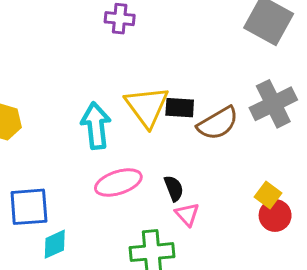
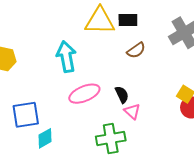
yellow triangle: (147, 106) -> (100, 21), moved, turned -48
black rectangle: (180, 108) -> (128, 20), moved
brown semicircle: (218, 123) -> (136, 50), moved, size x0.7

